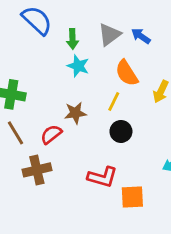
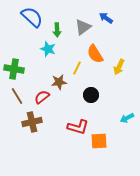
blue arrow: (141, 36) -> (106, 18), moved
cyan star: (78, 66) -> (48, 49), moved
yellow line: (114, 102) -> (77, 68), moved

